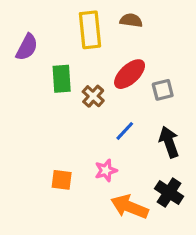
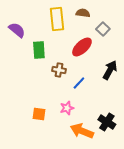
purple semicircle: (27, 47) -> (17, 30), turned -78
gray square: (163, 90) -> (103, 29), moved, turned -32
brown cross: (93, 96) -> (59, 70), moved, turned -32
black arrow: (169, 142) -> (110, 70), moved, turned 48

